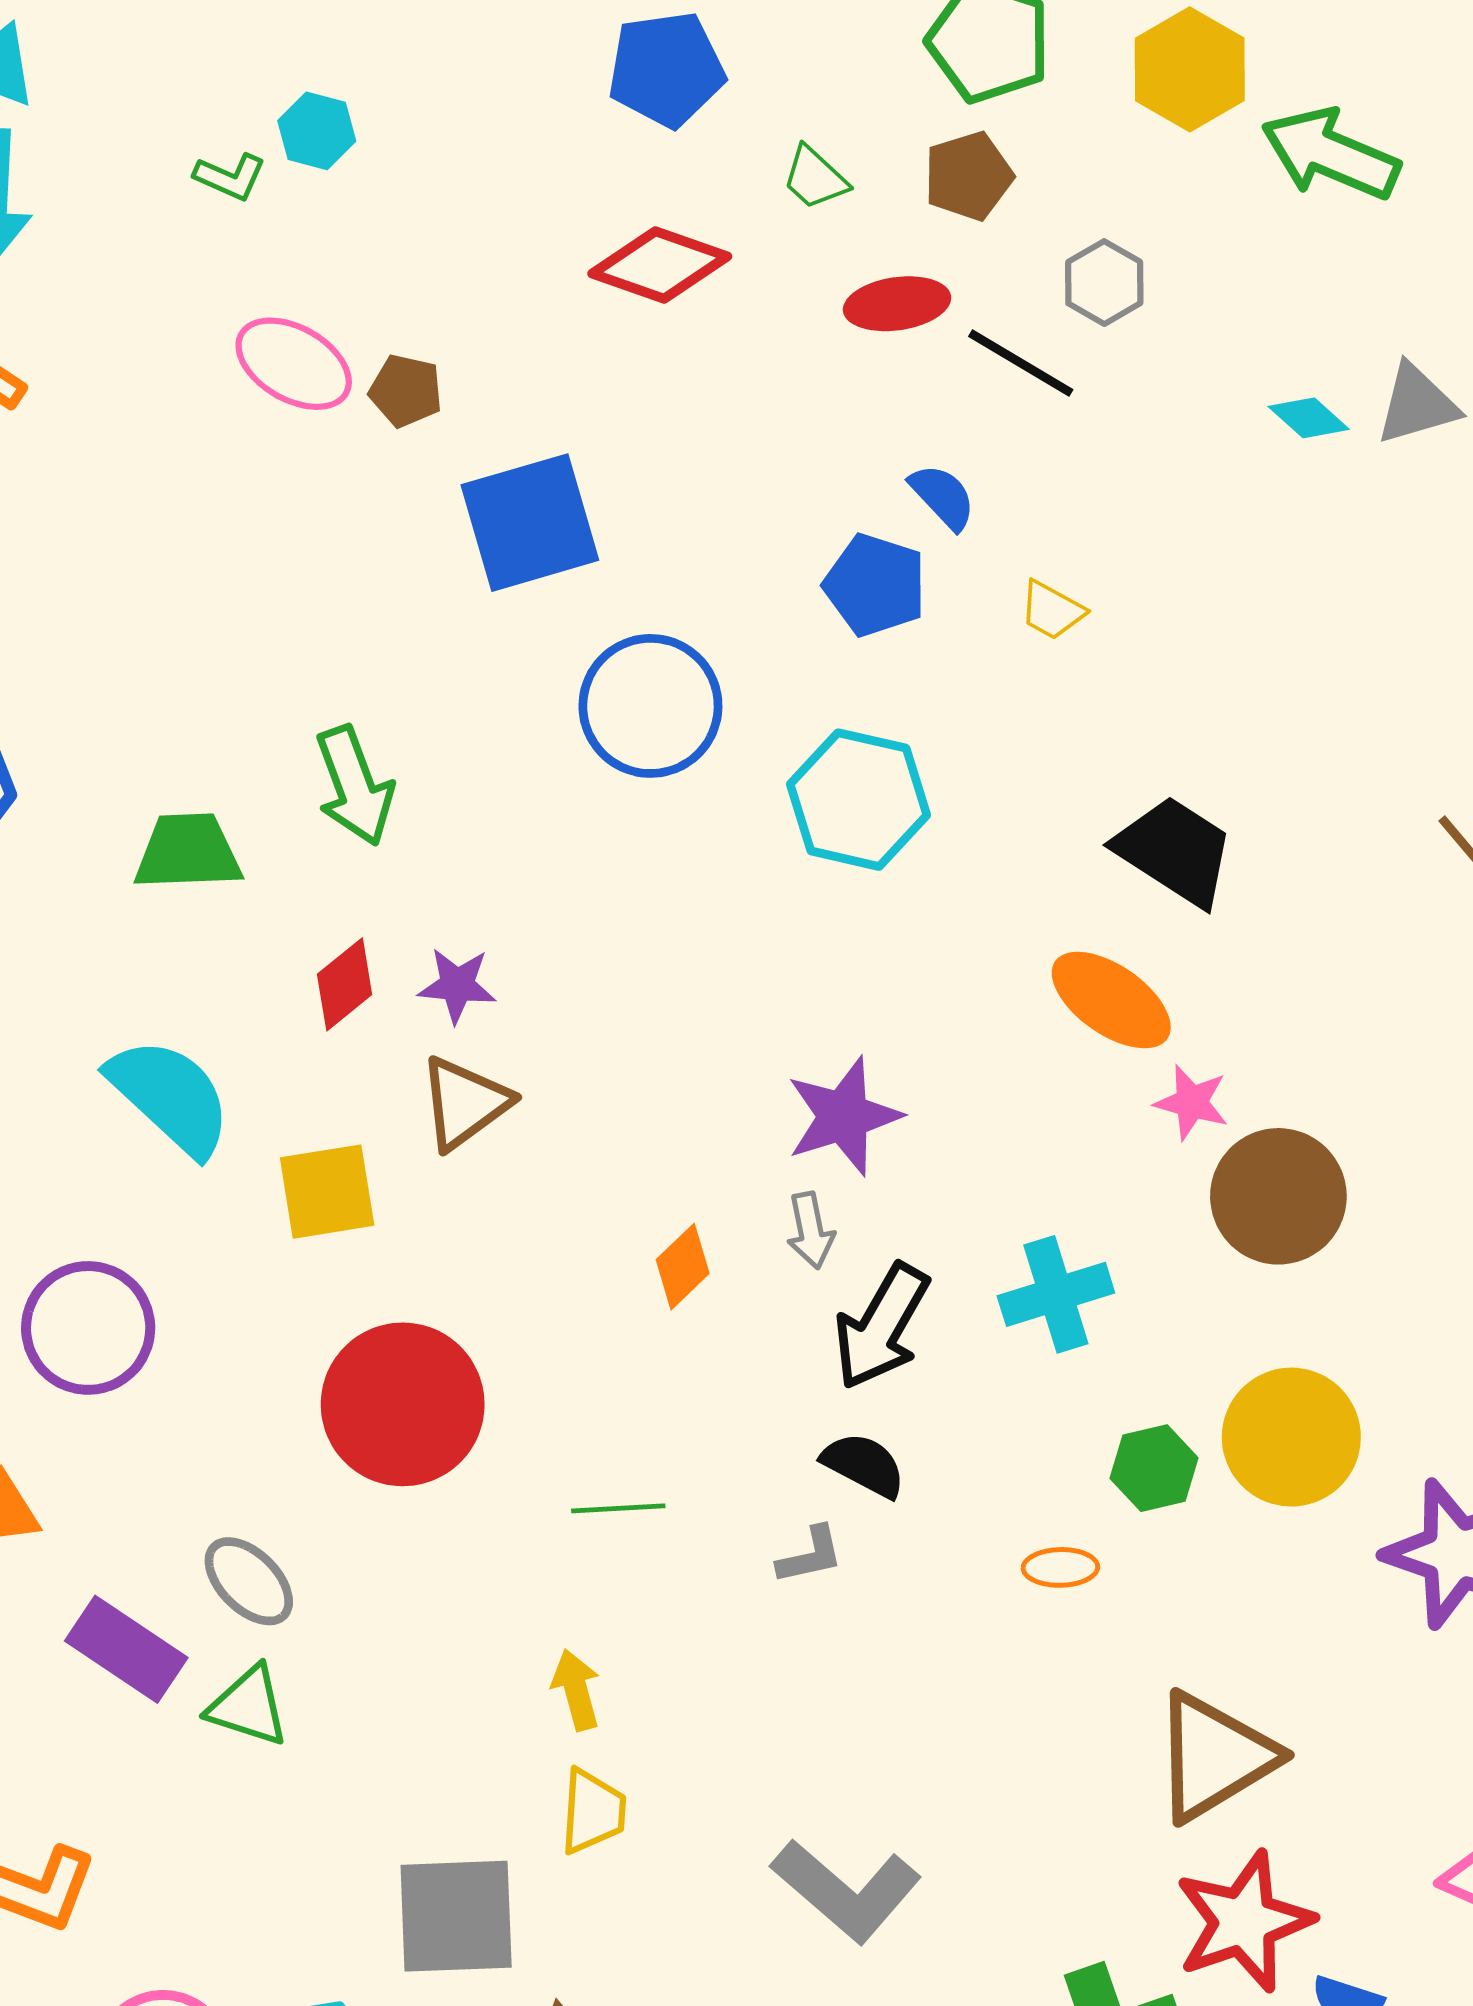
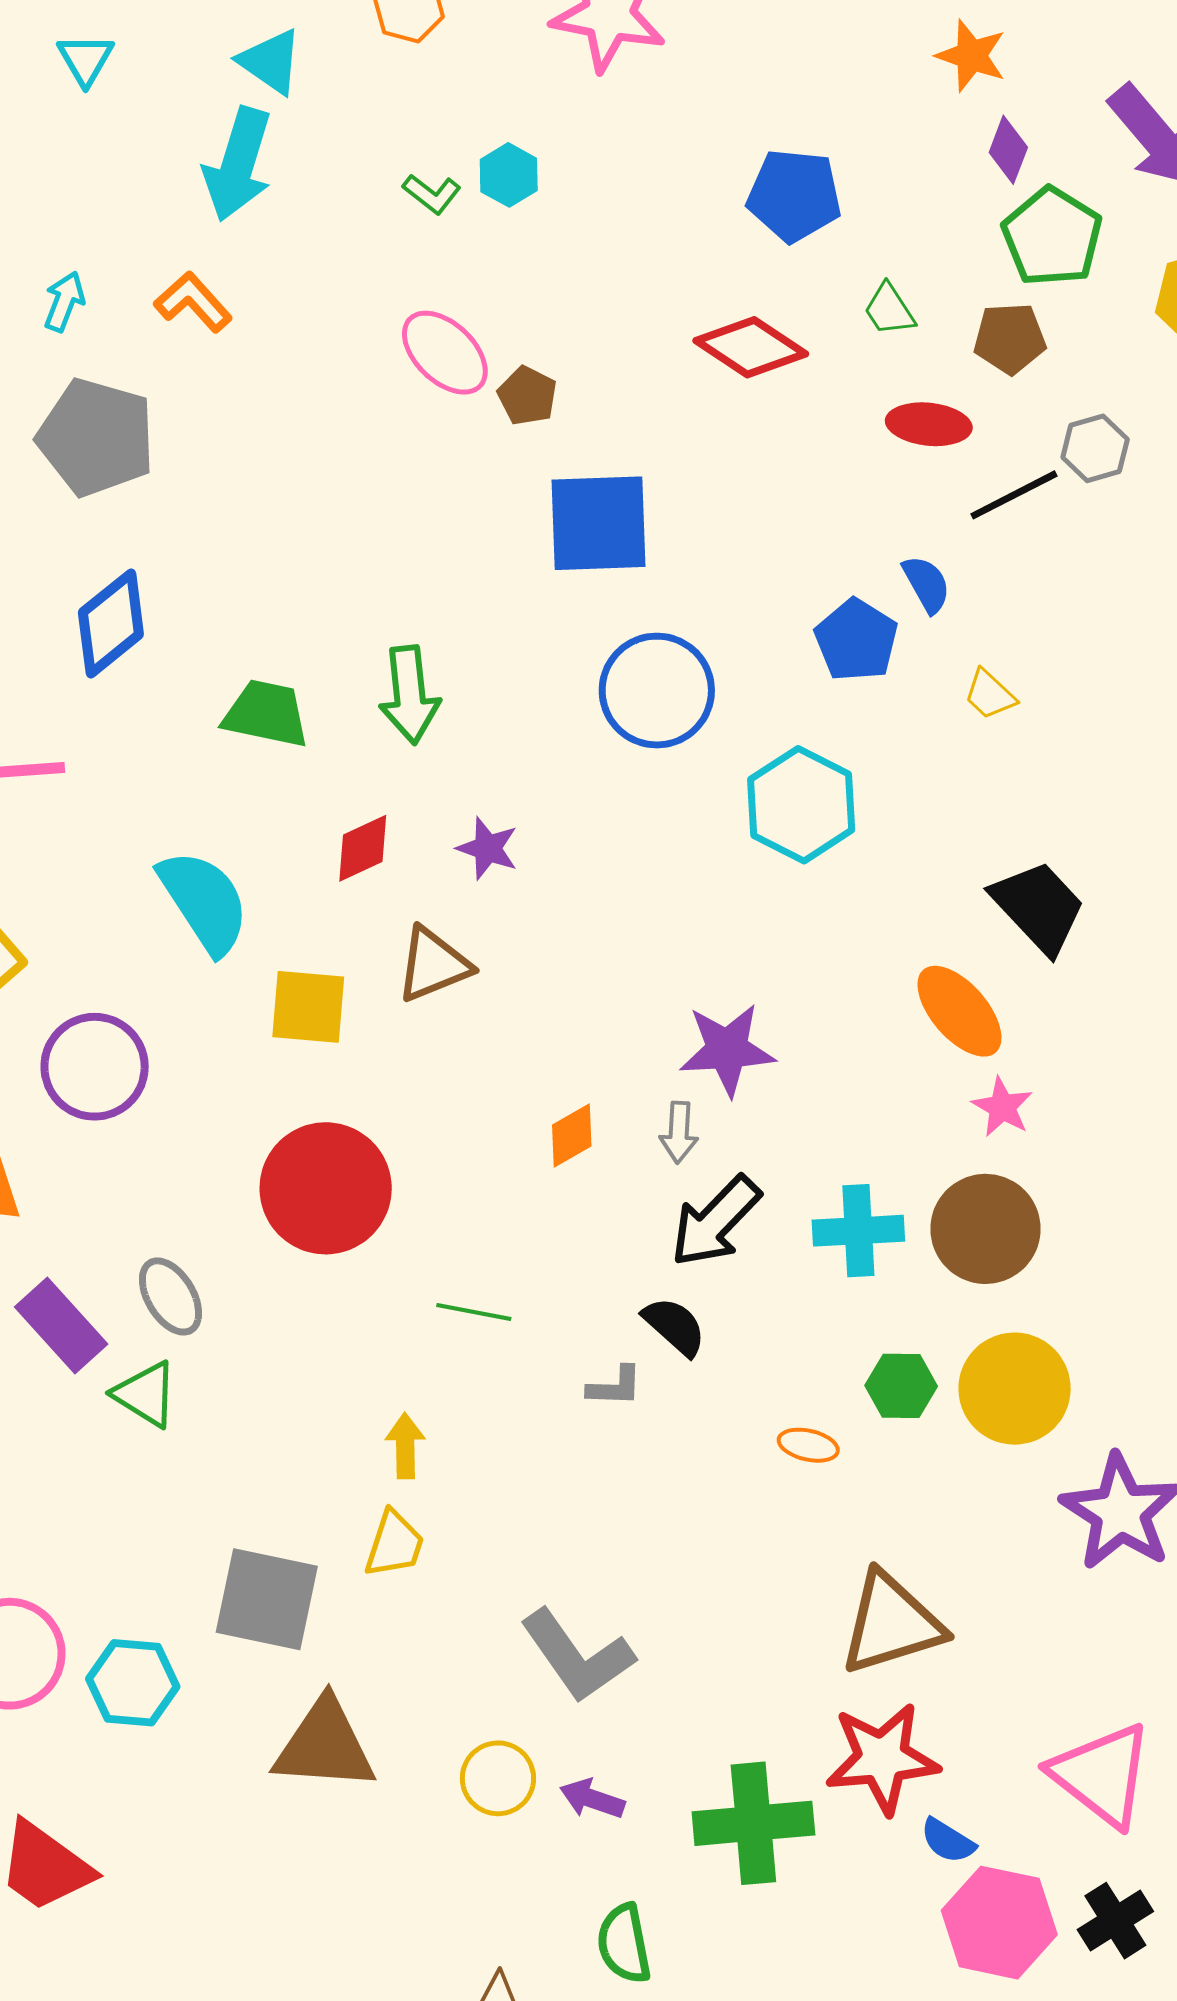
black line: (1021, 363) -> (1014, 495), turned -72
purple star: (457, 985) -> (488, 848), moved
brown circle: (1278, 1196) -> (986, 1229), moved

